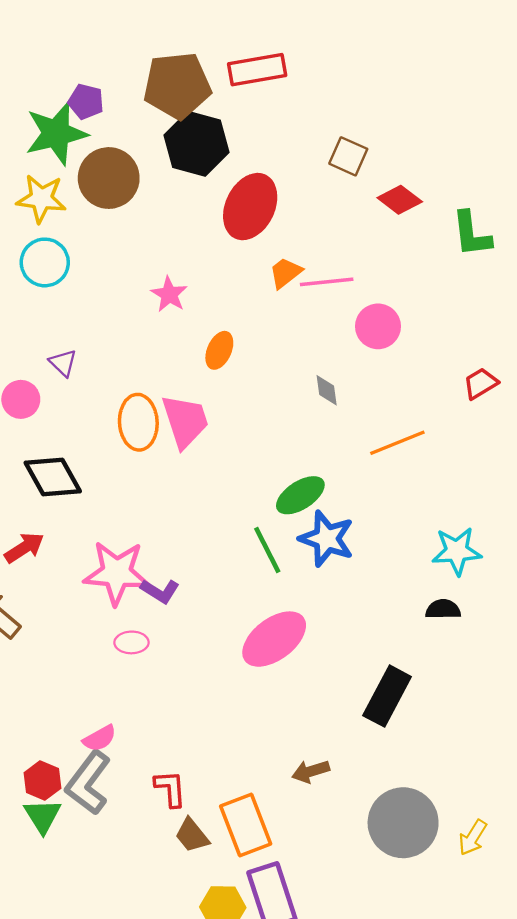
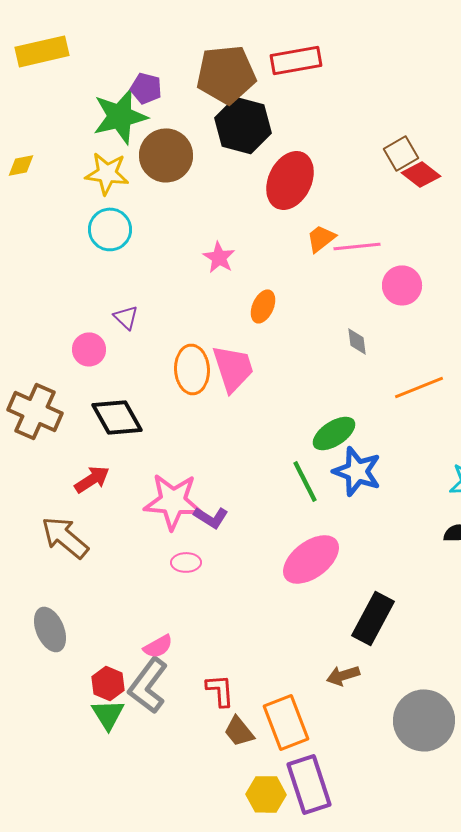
brown square: (348, 156) -> (401, 153), moved, turned 36
black rectangle: (387, 696) -> (373, 618), moved

